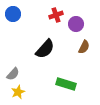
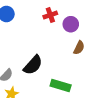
black semicircle: (45, 49) -> (33, 65), moved

